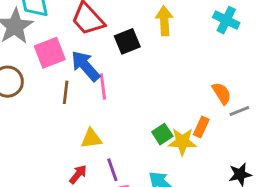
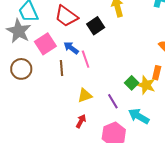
blue arrow: (85, 66) -> (71, 48), size x0.7
yellow star: (182, 142) -> (146, 85), turned 30
purple line: (112, 170) -> (113, 101), moved

